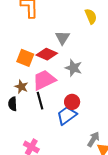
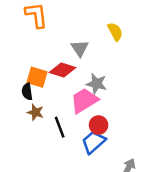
yellow semicircle: (91, 16) -> (115, 32), moved
pink trapezoid: (44, 80) -> (84, 101), moved
black semicircle: (13, 104) -> (27, 92), moved

